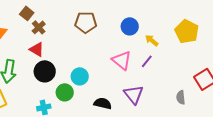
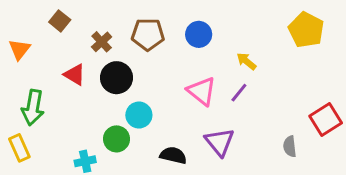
blue circle: (130, 26) -> (199, 34), moved
brown cross: (39, 27) -> (102, 42), moved
yellow pentagon: (187, 31) -> (306, 30), moved
black circle: (45, 71) -> (116, 78), moved

